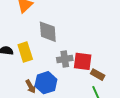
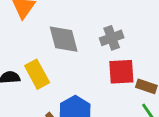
gray cross: (65, 59) -> (112, 38), moved

